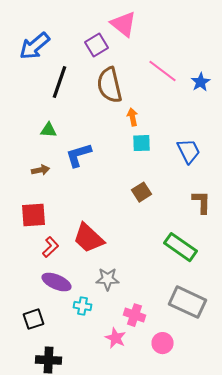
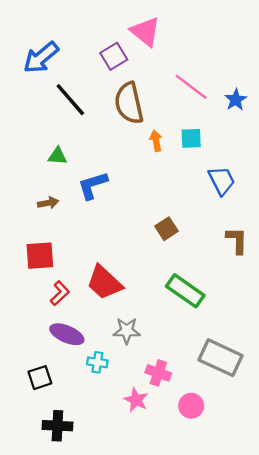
black line: (60, 82) -> (70, 100), turned -60
cyan square: (142, 143) -> (191, 138), moved
green rectangle: (180, 247) -> (185, 291), moved

